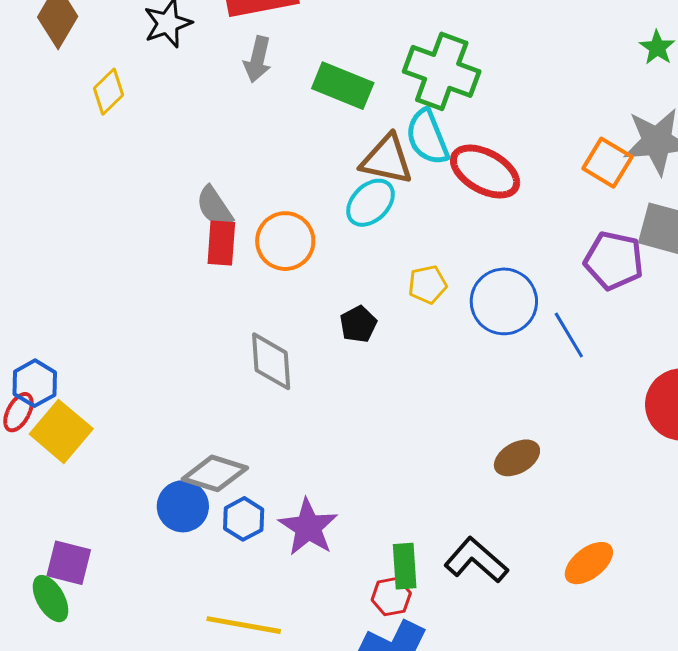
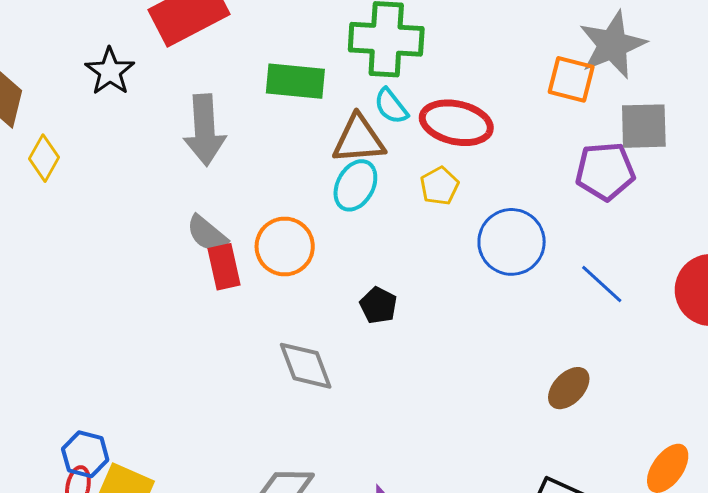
gray arrow: (258, 59) -> (205, 130), moved, size x1.5
yellow diamond: (109, 92) -> (44, 158), moved
cyan semicircle: (427, 137) -> (391, 106), size x0.7
yellow pentagon: (428, 285) -> (439, 186), moved
blue line: (569, 335) -> (602, 284), moved

